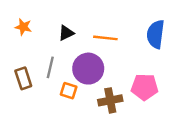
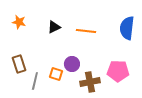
gray line: (50, 67) -> (35, 81), moved
purple circle: (88, 69) -> (72, 64), moved, size x0.6

